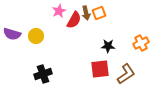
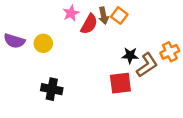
orange square: (99, 13) -> (119, 16), turned -32
black cross: (43, 74) -> (52, 89), turned 30
brown L-shape: (126, 74) -> (147, 65), moved

